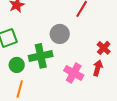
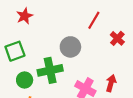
red cross: (104, 48) -> (117, 38), moved

